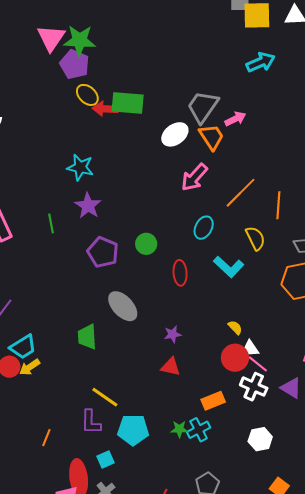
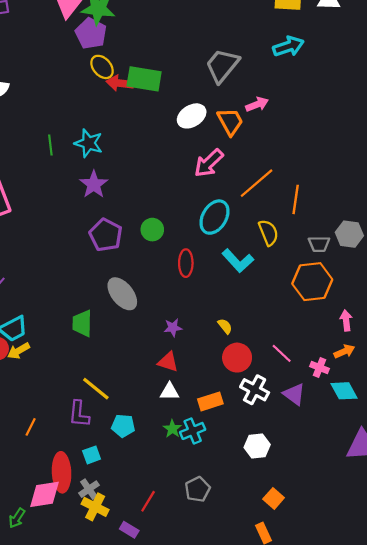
gray trapezoid: (203, 107) -> (222, 66), moved
green line: (51, 223) -> (50, 145), moved
cyan ellipse: (204, 228) -> (214, 217), size x1.4
yellow semicircle: (235, 327) -> (225, 326), moved
white triangle: (250, 349) -> (169, 392), moved
pink line: (258, 364) -> (282, 353), moved
green star: (179, 429) -> (172, 429), turned 30
cyan pentagon: (133, 430) -> (123, 426), size x0.7

